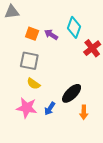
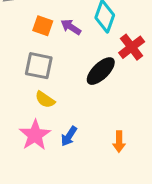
black ellipse: (72, 93) -> (101, 71), moved
pink star: (27, 108) -> (35, 135), turned 30

